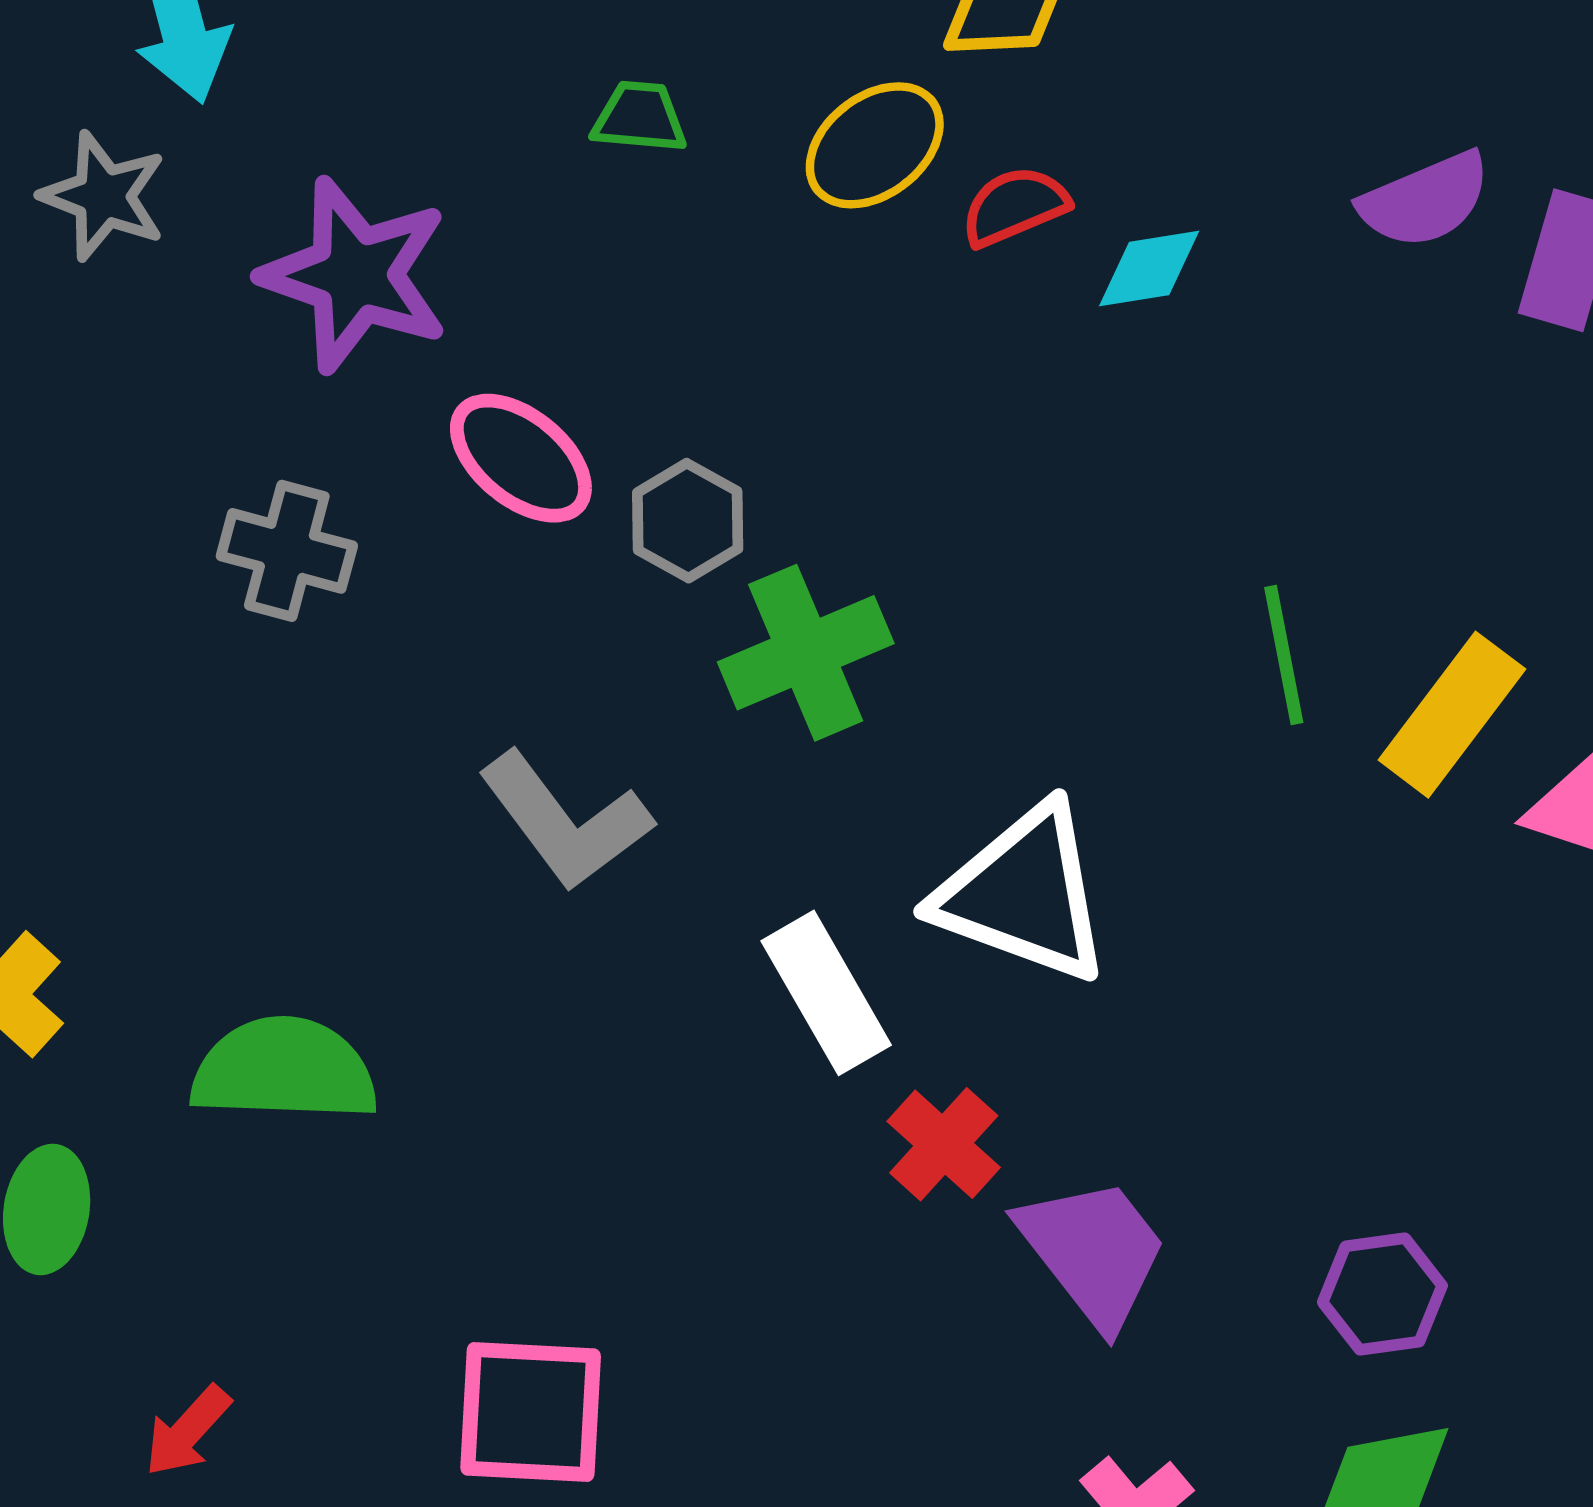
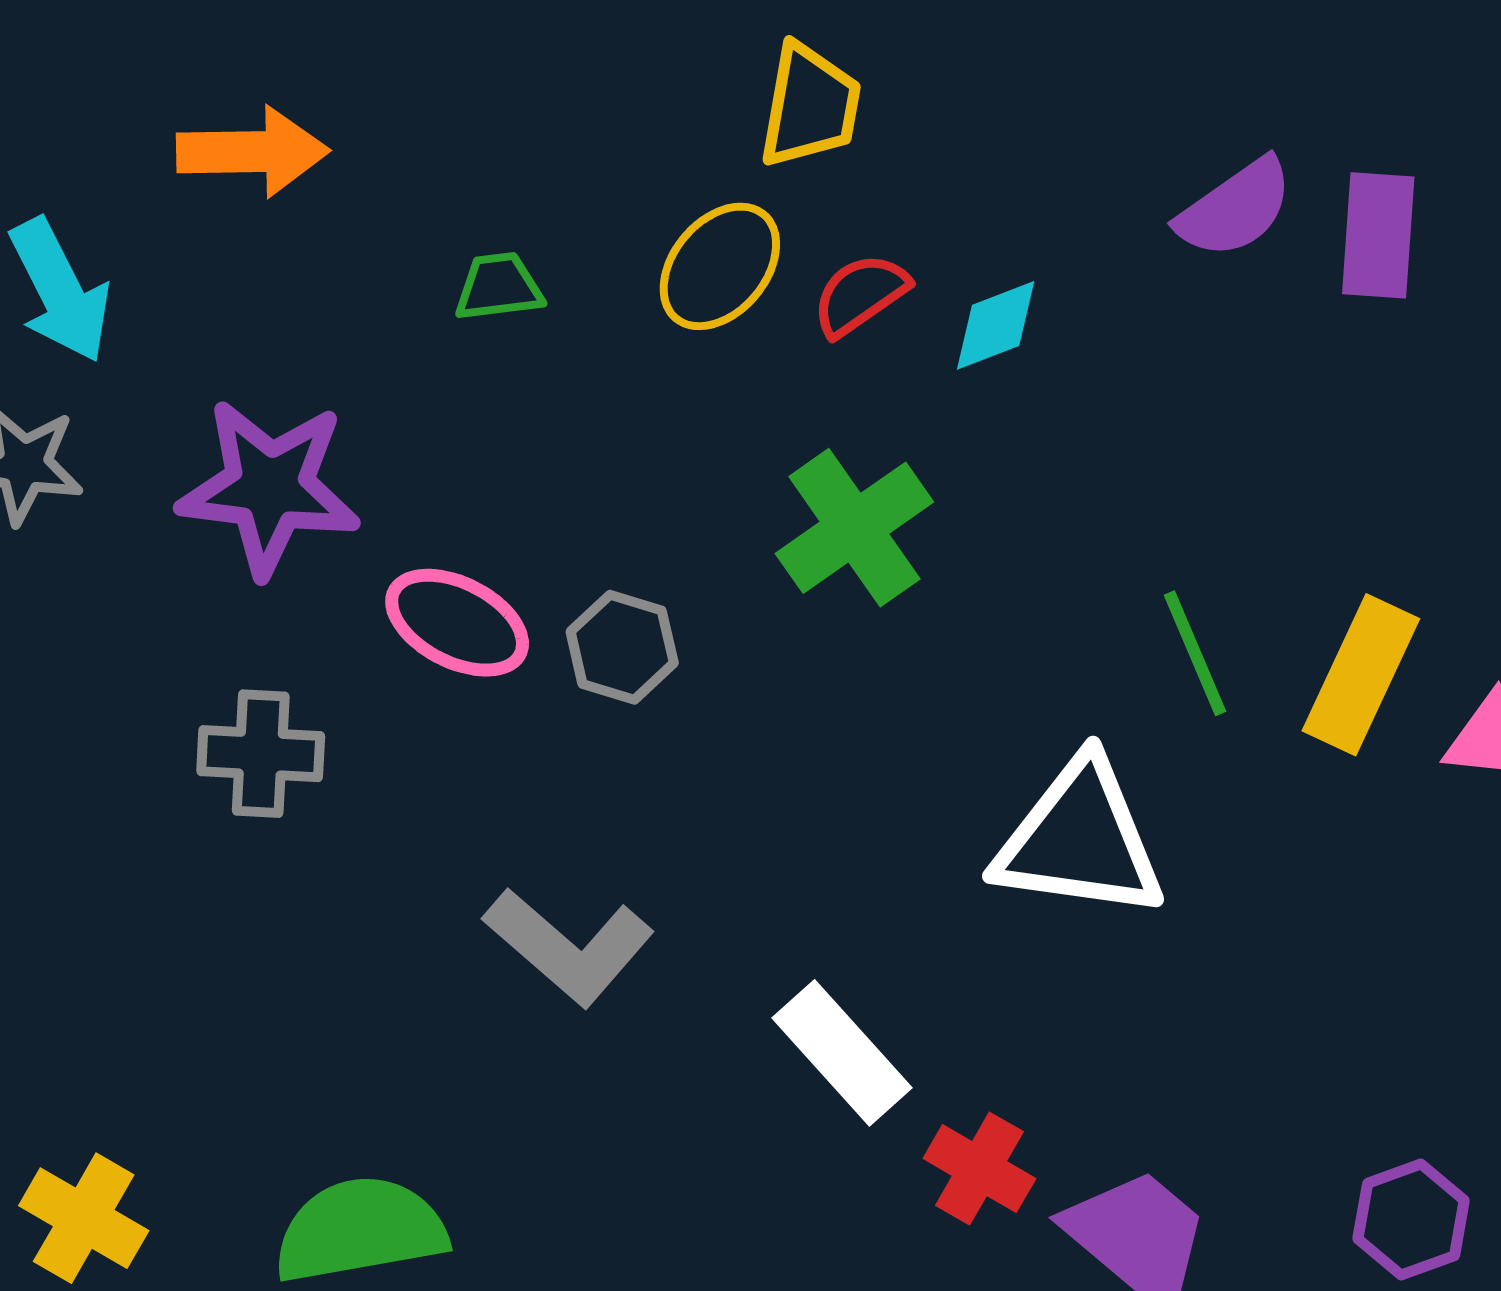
green cross: (806, 653) -> (854, 528), moved
white triangle: (1024, 894) -> (1080, 840), moved

